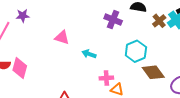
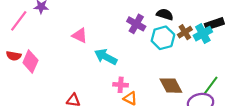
cyan hexagon: (136, 51) -> (163, 38), moved
cyan arrow: (89, 54) -> (106, 57), size x1.5

